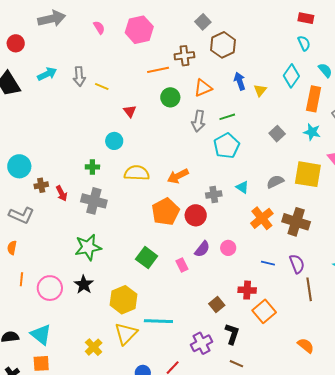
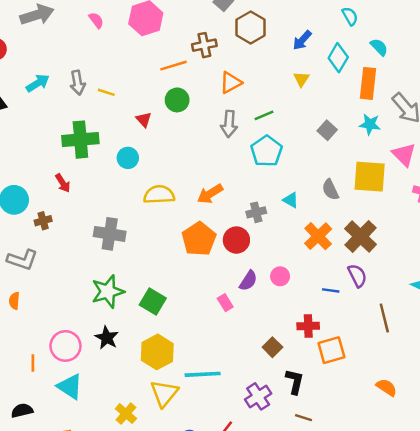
blue arrow: (240, 81) -> (302, 40), moved, turned -114
green circle: (170, 97) -> (177, 100), moved
green cross: (92, 167) -> (80, 140), moved, size x2.0
gray semicircle: (275, 182) -> (330, 190), turned -84
red arrow: (62, 193) -> (63, 183), moved
brown cross: (296, 222) -> (361, 236), turned 32
green square: (147, 258) -> (153, 301), moved
purple semicircle: (297, 264) -> (357, 276), moved
orange line: (21, 279) -> (33, 363), moved
orange square: (264, 311) -> (331, 350), turned 30
cyan triangle: (41, 334) -> (70, 386), moved

